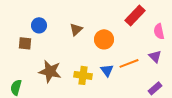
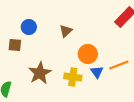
orange circle: (104, 39) -> (88, 54), moved
brown star: (50, 71) -> (40, 73), turned 30

